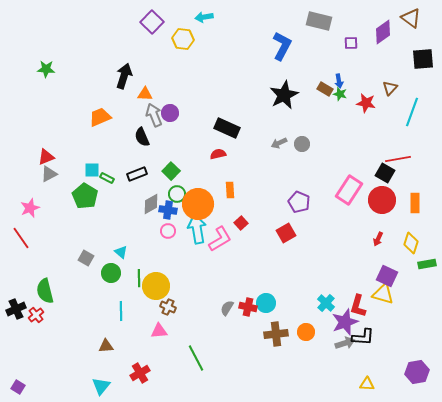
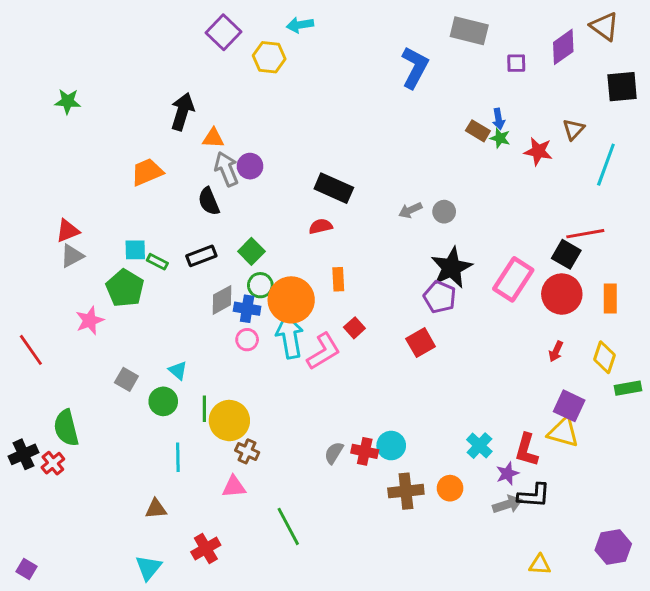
black star: (284, 95) -> (451, 268), moved
pink star: (30, 208) -> (90, 321), moved
purple star: (345, 322) -> (507, 473), size x0.6

